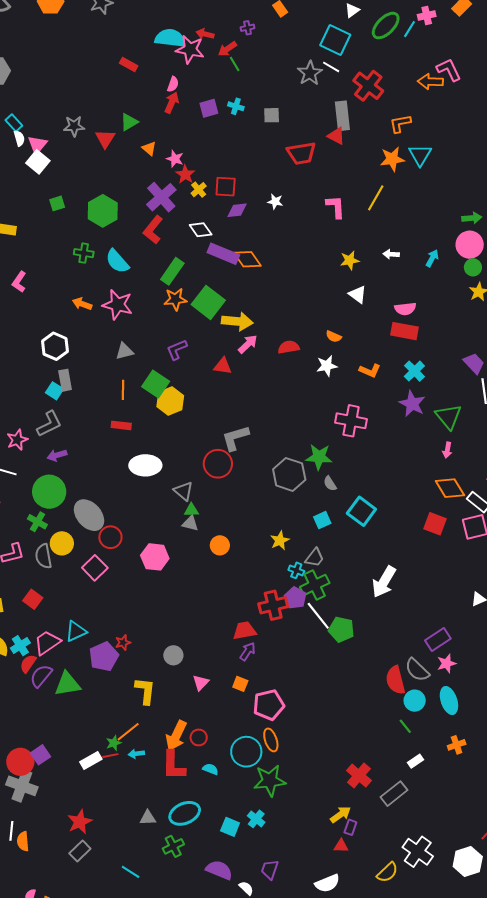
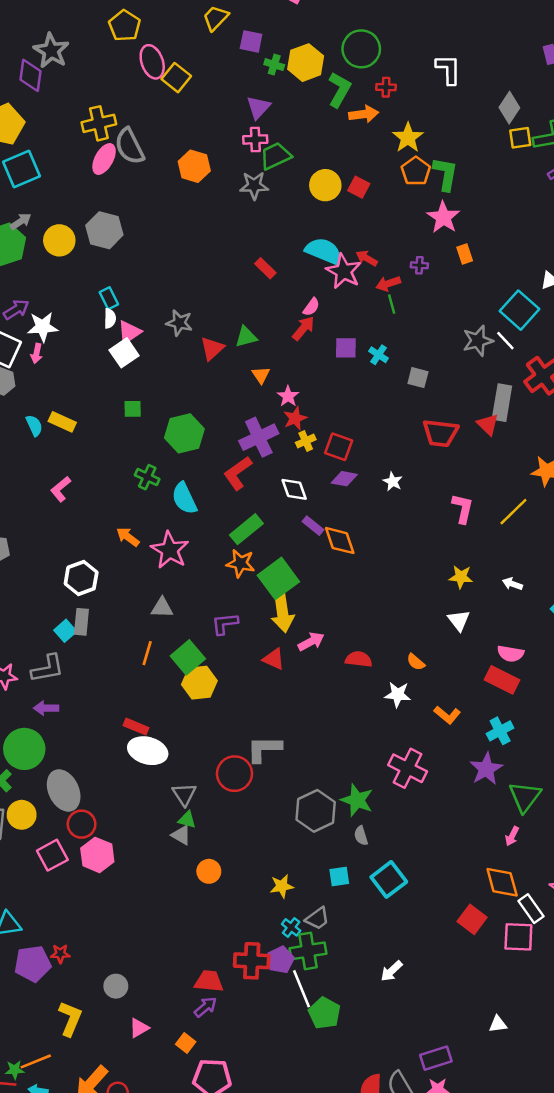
purple rectangle: (223, 254) -> (313, 526), size x0.6
yellow arrow: (237, 321) -> (282, 613), moved, turned 60
red rectangle: (121, 425) -> (136, 727), moved
pink hexagon: (155, 557) -> (97, 855), moved
white arrow: (384, 582) -> (391, 971), size x0.6

